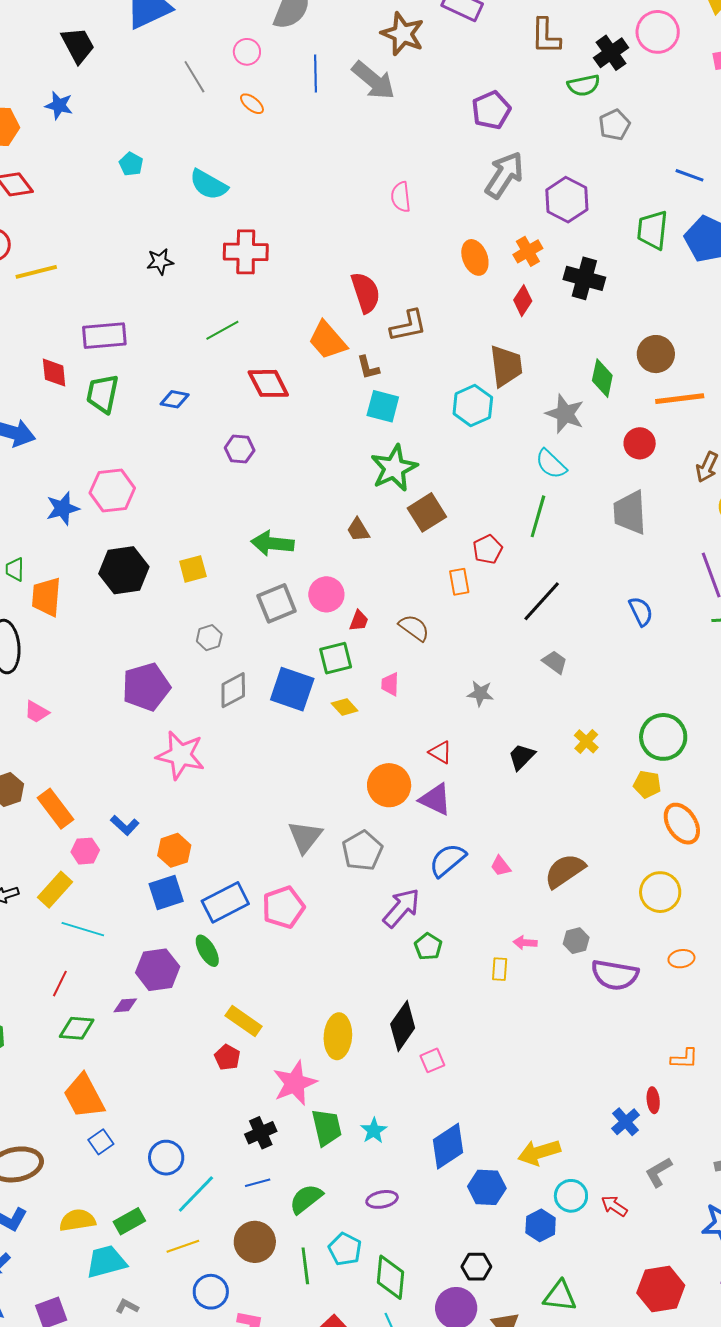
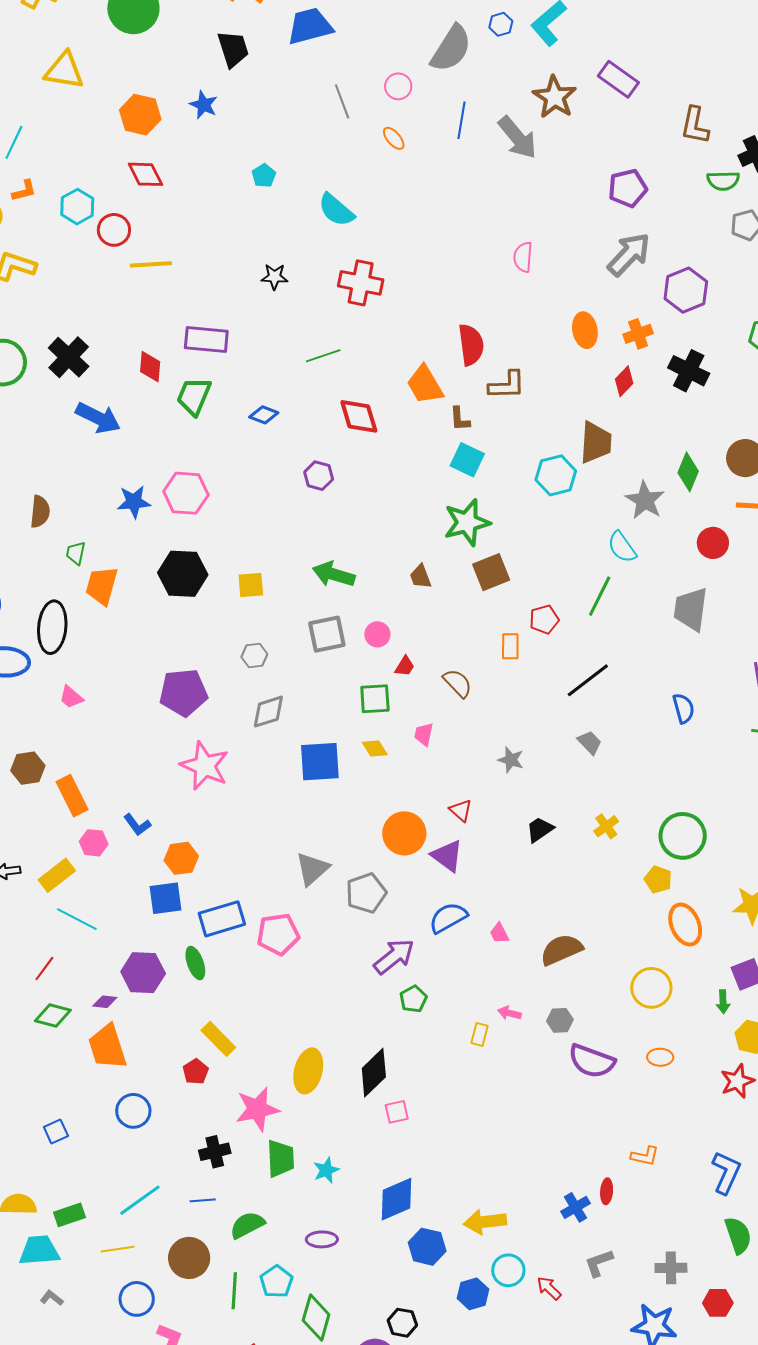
pink circle: (326, 594) -> (377, 634), size x0.7
blue square: (292, 689) -> (320, 762), moved, turned -33
orange trapezoid: (84, 1096) -> (107, 1047), moved
blue circle: (166, 1158) -> (133, 1111), moved

